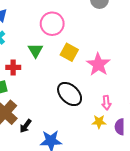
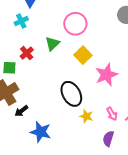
red cross: (13, 67) -> (27, 53), turned 32
pink arrow: (106, 103) -> (112, 114), moved, turned -40
yellow star: (99, 122) -> (86, 116), moved

